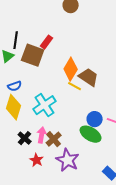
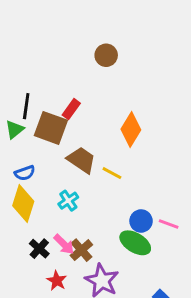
orange diamond: (71, 69) -> (131, 129), moved
brown trapezoid: (89, 77) -> (81, 160), moved
cyan cross: (45, 105) -> (68, 201), size x0.6
pink arrow: (42, 135) -> (64, 244), turned 126

